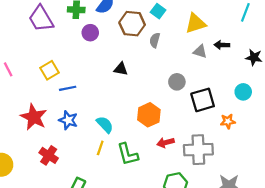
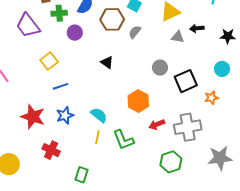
gray semicircle: (155, 40) -> (135, 32), turned 32
black triangle: (121, 69) -> (107, 62), turned 32
yellow square: (50, 70) -> (49, 61), moved
blue star: (68, 120) -> (65, 115), turned -30

